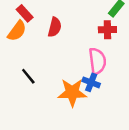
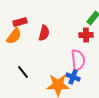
red rectangle: (25, 13) -> (20, 22), turned -64

